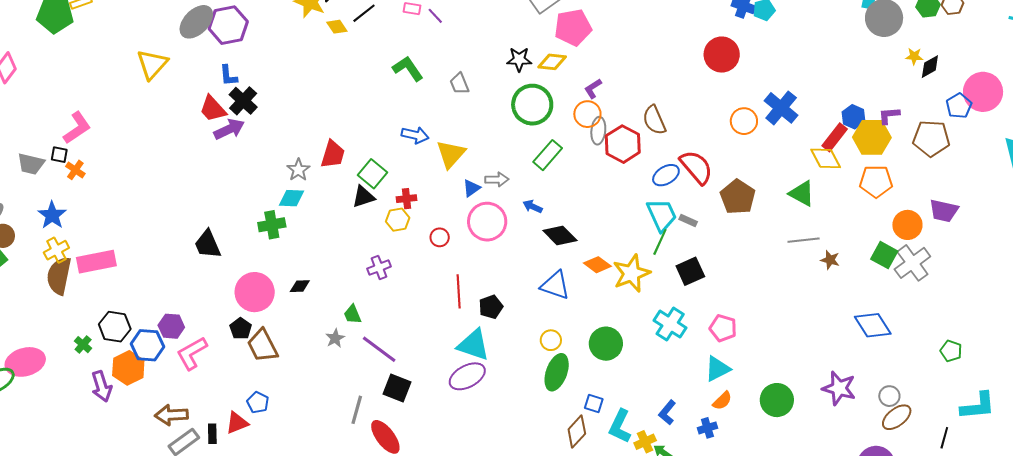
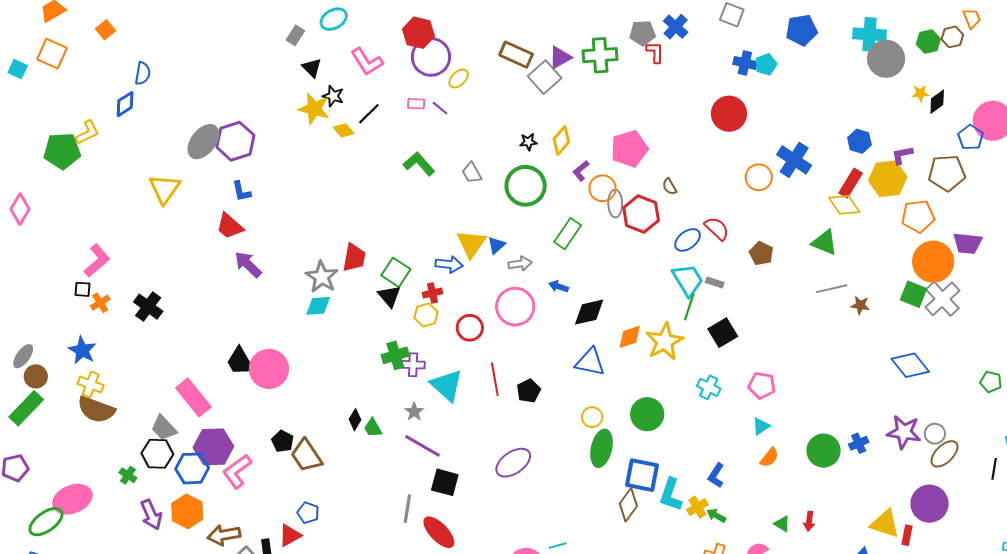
pink pentagon: (573, 27) -> (629, 149), moved
black star: (519, 59) -> (528, 142), size x0.7
yellow diamond: (552, 62) -> (561, 140), turned -48
purple L-shape: (593, 89) -> (581, 171), moved
black cross: (243, 101) -> (148, 307), moved
green circle: (532, 105) -> (526, 186), moved
blue hexagon: (854, 117) -> (859, 141), moved
brown semicircle: (654, 120) -> (670, 187), size x0.6
purple arrow: (229, 129) -> (248, 264), moved, turned -104
blue arrow: (415, 135) -> (449, 264), moved
gray trapezoid: (31, 164) -> (164, 428), moved, turned 40
red semicircle: (696, 167) -> (717, 228), size x0.7
orange cross: (75, 170) -> (100, 303), turned 30
gray star: (298, 170) -> (322, 277), size x1.4
orange pentagon: (876, 181) -> (918, 216), moved
blue triangle: (471, 188) -> (496, 245), moved
black triangle: (363, 197) -> (389, 296), turned -45
brown pentagon: (738, 197) -> (761, 253), size x0.7
green cross: (272, 225) -> (395, 355), moved
orange circle: (907, 225) -> (933, 262), size x1.4
black diamond: (560, 235) -> (589, 312), turned -52
red circle: (440, 237) -> (470, 328), size x1.4
yellow cross: (56, 250) -> (91, 384), turned -35
pink rectangle: (96, 262) -> (193, 397), moved, turned 69
orange diamond: (597, 265) -> (630, 337), turned -48
purple cross: (379, 268) -> (413, 365), turned 30
brown semicircle: (59, 276) -> (96, 410), turned -75
black diamond: (300, 286) -> (355, 420), moved, turned -50
pink circle: (255, 292) -> (269, 369), moved
green trapezoid: (353, 314) -> (373, 428), moved
cyan cross: (670, 324) -> (709, 387), size x0.7
purple hexagon: (171, 326) -> (213, 447), size x1.5
gray star: (335, 338) -> (414, 412), moved
cyan triangle: (474, 345) -> (447, 385), moved, turned 30
orange hexagon: (128, 368) -> (187, 511), moved
cyan triangle: (718, 369) -> (761, 426), size x0.7
purple star: (839, 388) -> (904, 432), moved
blue square: (594, 404) -> (642, 475), size x1.8
blue cross: (707, 428) -> (859, 443), moved

